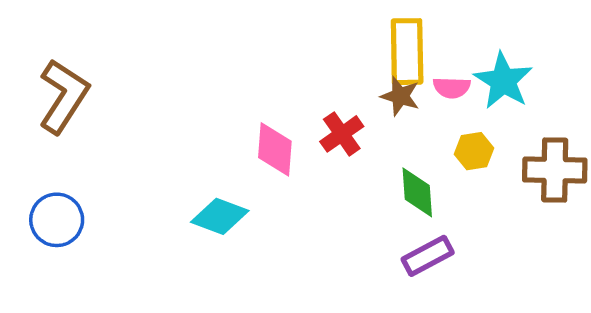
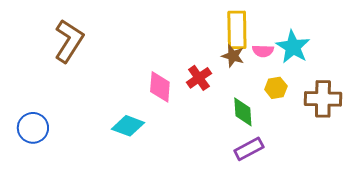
brown L-shape: (64, 96) -> (69, 41), moved

